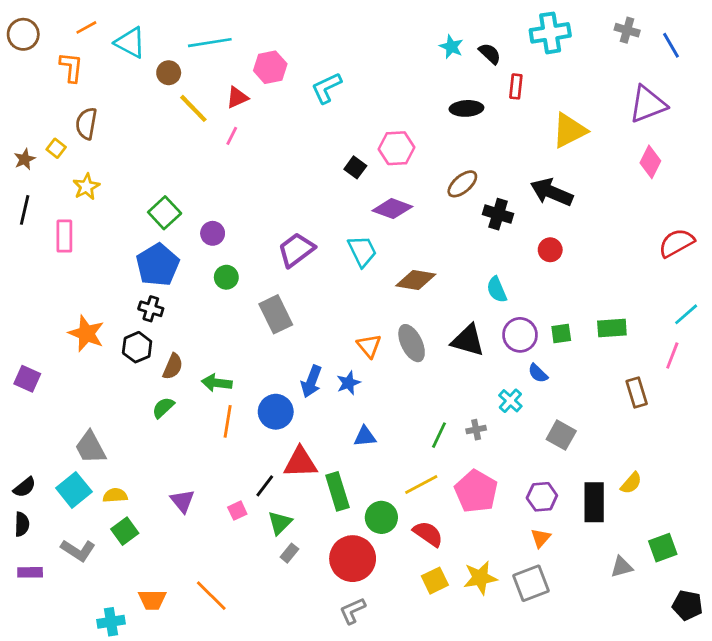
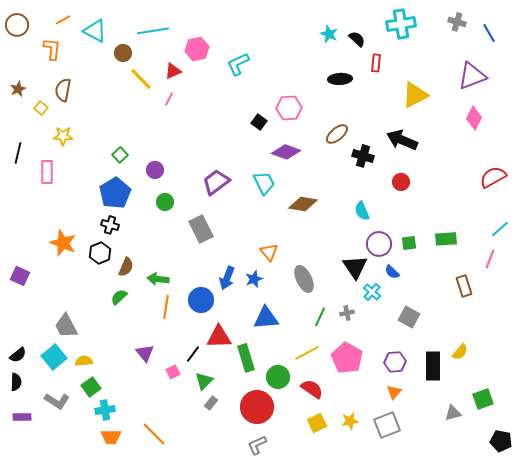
brown star: (25, 159) -> (18, 89), moved
yellow star: (86, 187) -> (63, 136), turned 30
green square: (165, 213) -> (120, 155), size x0.7
black triangle: (468, 340) -> (355, 267), moved, turned 40
gray ellipse: (412, 343) -> (304, 279), moved
blue triangle: (365, 436) -> (266, 318), size x1.5
purple triangle: (182, 501) -> (145, 353), moved
yellow star: (480, 578) -> (350, 421), size x0.7
cyan cross: (111, 622) -> (105, 410), moved

